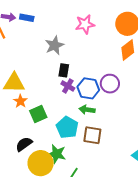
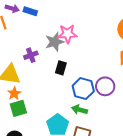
pink star: (85, 24) -> (68, 34), moved
purple cross: (68, 86) -> (31, 55), moved, turned 32
green square: (38, 114) -> (18, 108), moved

